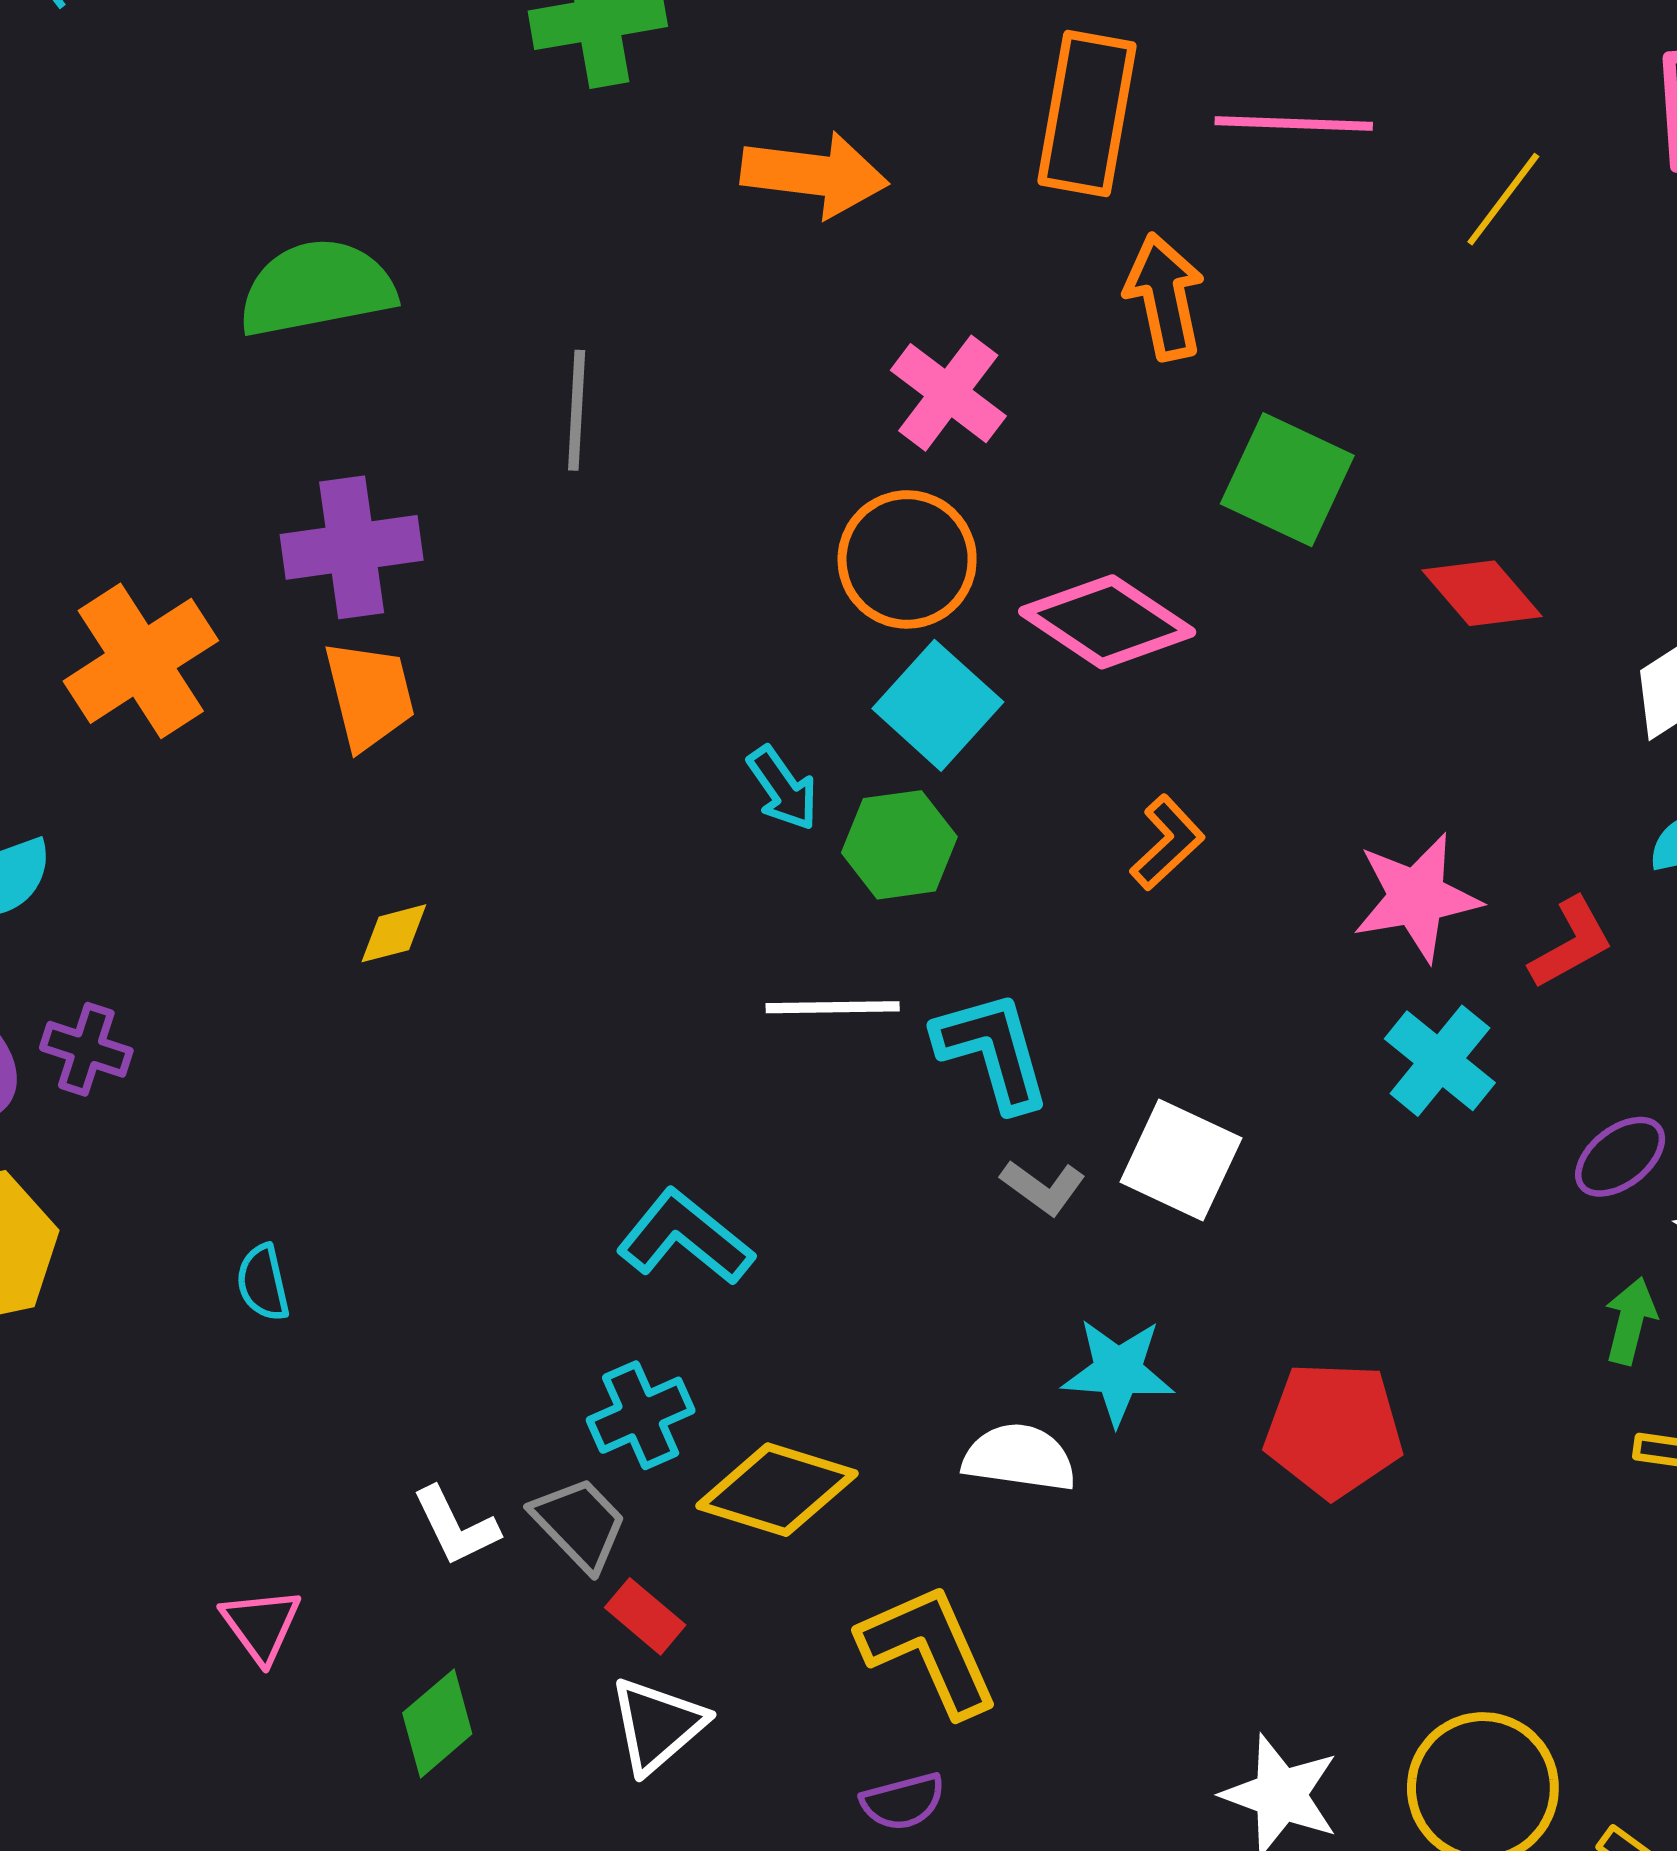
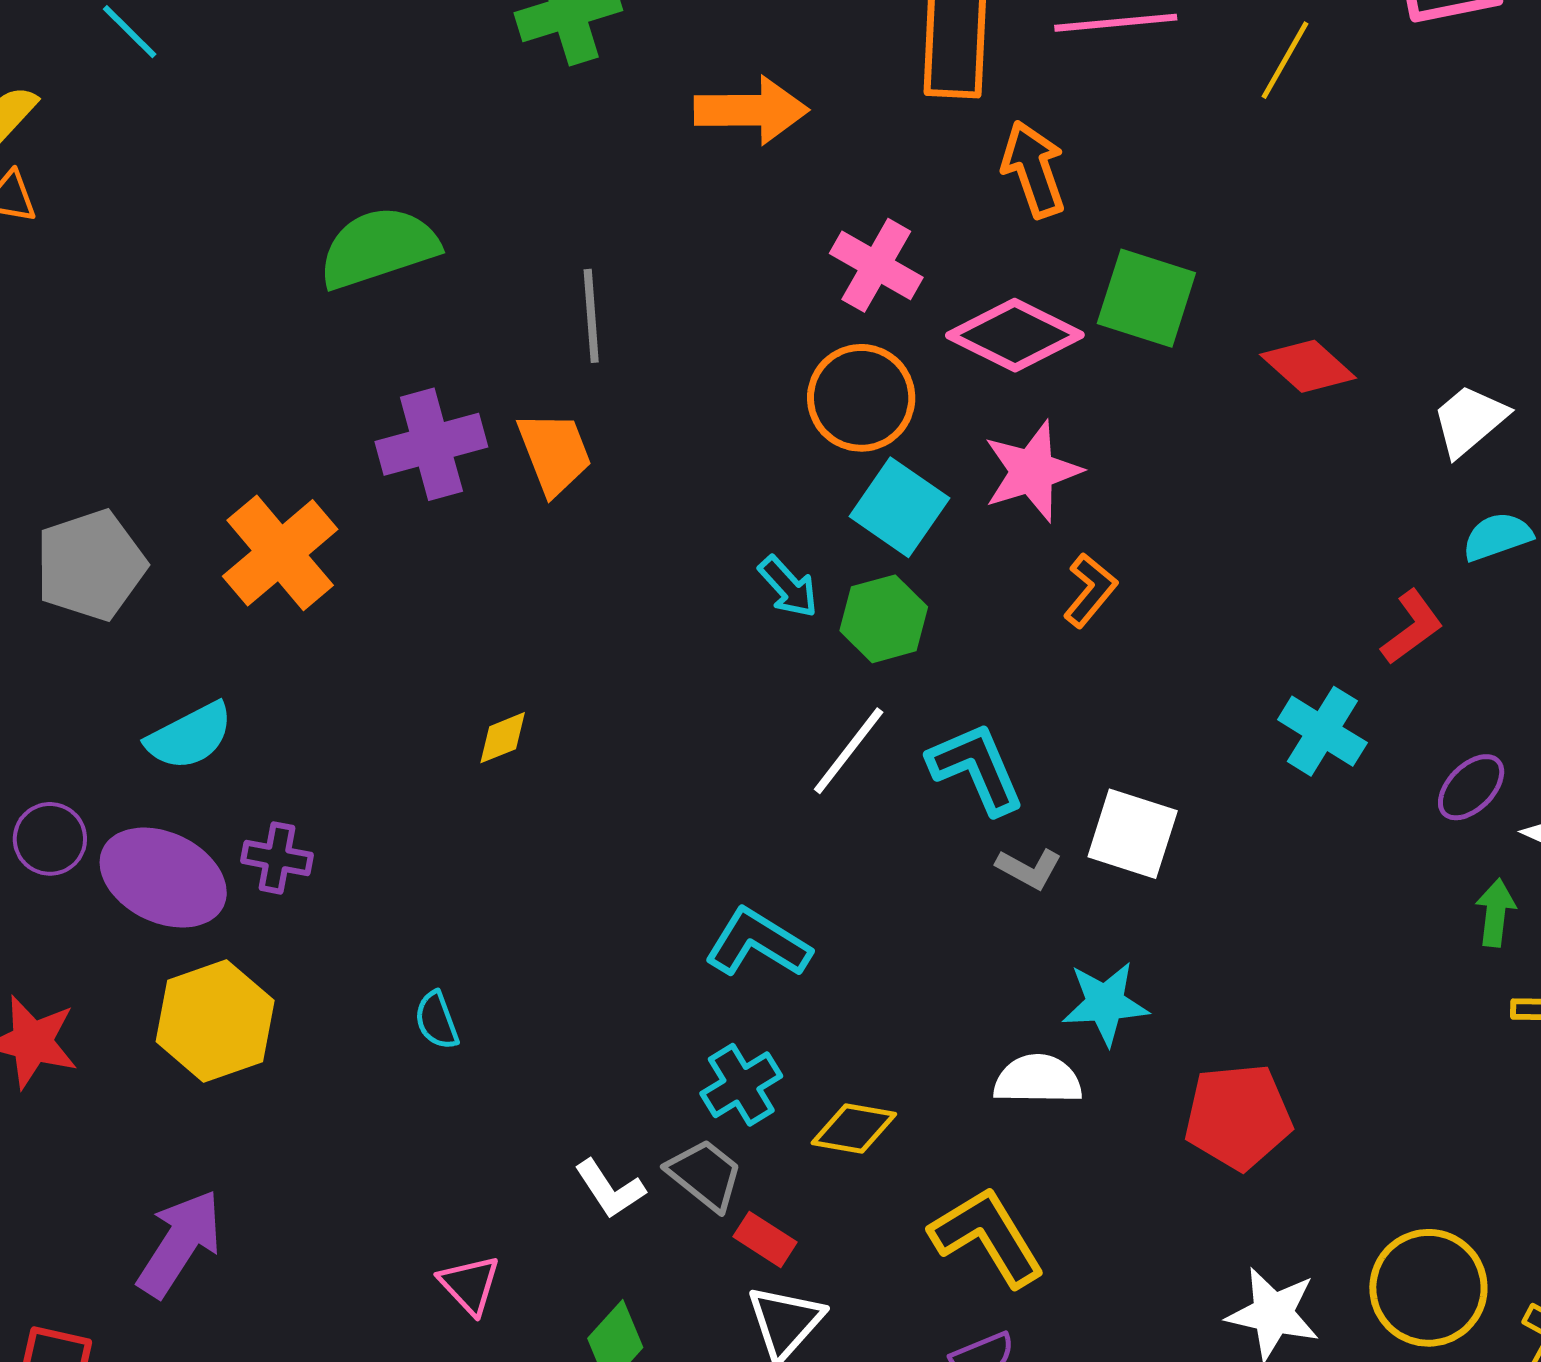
pink diamond: (1107, 622) -> (1015, 335), moved
orange trapezoid: (369, 695) -> (554, 453), moved
pink star: (1417, 897) -> (1032, 471), moved
white line: (833, 1007) -> (849, 751), turned -44
red pentagon: (1334, 1430) -> (1238, 1117), moved
yellow diamond: (777, 1490) -> (854, 1128), size x0.7

